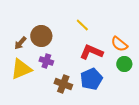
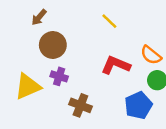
yellow line: (82, 25) -> (109, 21), moved
brown arrow: (20, 43) -> (39, 17), moved
blue pentagon: (91, 79) -> (138, 105), moved

